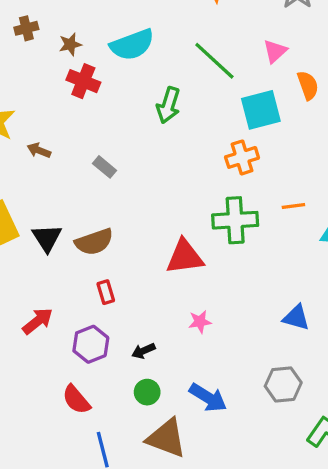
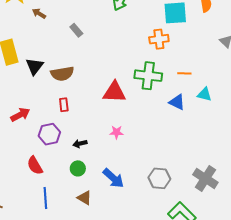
blue triangle: (296, 318) -> (177, 102), moved
brown triangle: (166, 438) -> (84, 198), size x0.6

